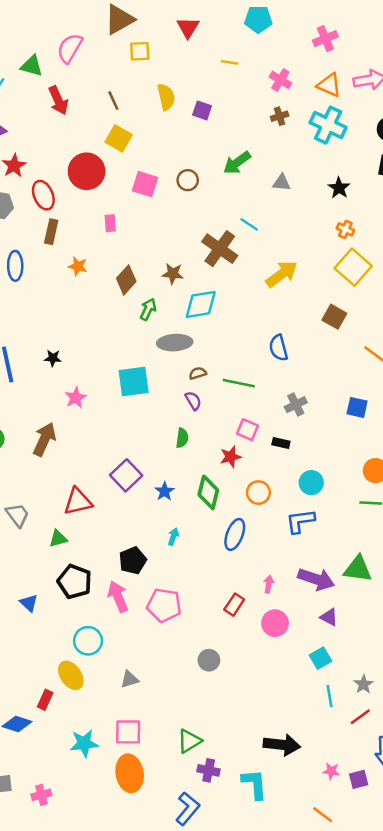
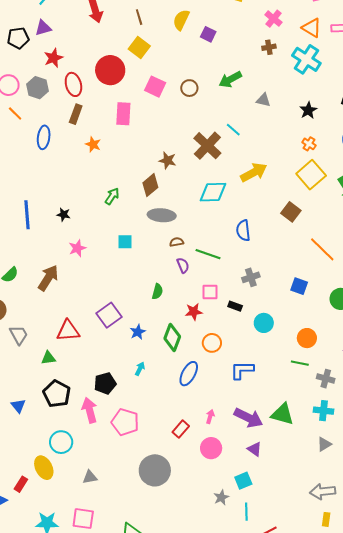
yellow semicircle: (166, 97) -> (181, 20), turned -150
pink rectangle: (110, 223) -> (123, 114), size x1.6
brown diamond: (126, 280) -> (150, 185), moved
cyan diamond: (201, 304) -> (213, 192), moved
green arrow: (148, 309) -> (112, 196), moved
cyan square: (134, 382) -> (125, 242), size x0.6
purple semicircle: (193, 401) -> (183, 265), moved
pink square: (248, 430) -> (210, 292), turned -30
cyan circle: (311, 483) -> (264, 323), moved
gray circle: (209, 660) -> (155, 470), size x1.8
gray star: (364, 684) -> (221, 497), moved

